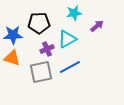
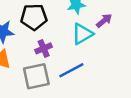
cyan triangle: (67, 39) -> (82, 34), moved

